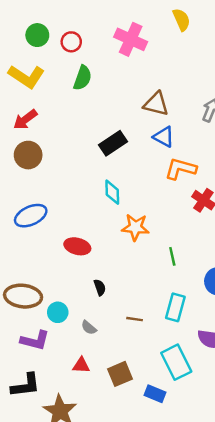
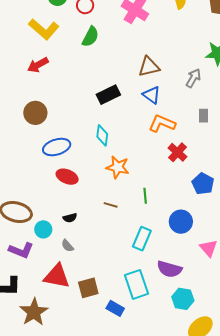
brown triangle: (156, 104) -> (149, 67), turned -35
brown circle: (28, 155) -> (35, 113), moved
blue ellipse: (31, 216) -> (57, 147), moved
black semicircle: (100, 287) -> (70, 218), moved, turned 88
brown line: (135, 319) -> (111, 205), moved
red triangle: (81, 365) -> (57, 276), size x1.8

